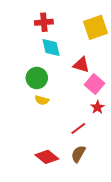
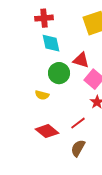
green circle: (37, 78) -> (59, 73), moved
red diamond: (47, 157) -> (47, 131), moved

